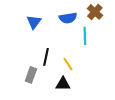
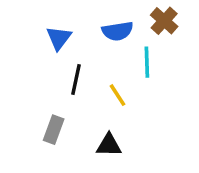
black line: (46, 57) -> (76, 80), moved
yellow line: (68, 64) -> (118, 95), moved

